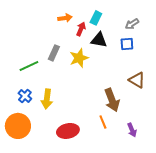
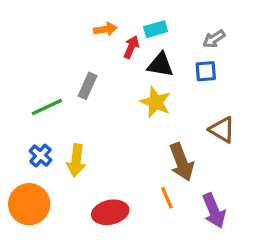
cyan rectangle: (96, 18) -> (156, 29), turned 48
yellow star: (79, 58) -> (156, 102), moved, turned -30
purple arrow: (132, 130) -> (214, 211), size x1.5

